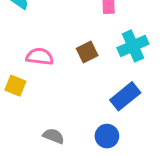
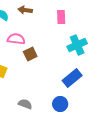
brown square: (87, 52) -> (30, 54), moved
pink semicircle: (40, 57) -> (16, 39), moved

